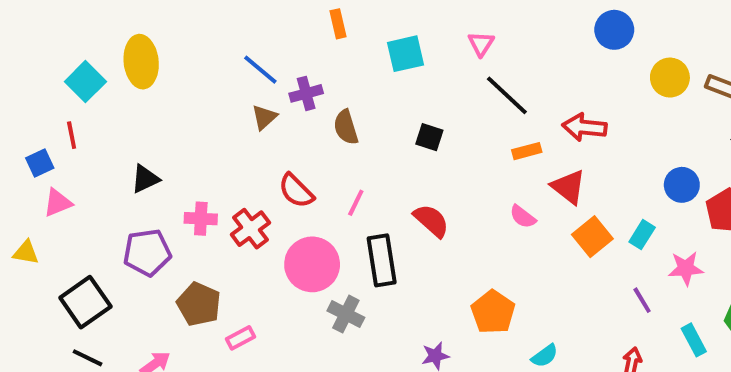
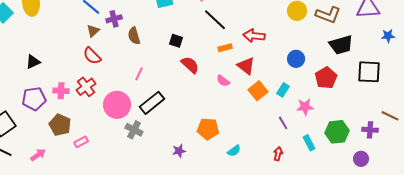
blue circle: (682, 185) -> (296, 59), moved
red semicircle: (296, 191) -> (92, 56), moved
pink cross: (201, 219) -> (61, 91), moved
red semicircle: (431, 221) -> (190, 65), moved
black rectangle: (382, 260) -> (152, 103), turned 60
orange pentagon: (493, 312) -> (208, 129), turned -30

